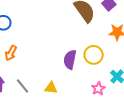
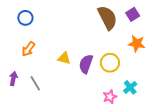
yellow triangle: (51, 88) -> (64, 58), moved

